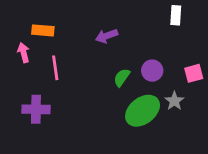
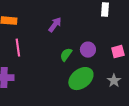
purple arrow: (107, 36) -> (55, 25), turned 147
gray star: (174, 101) -> (114, 81), moved

